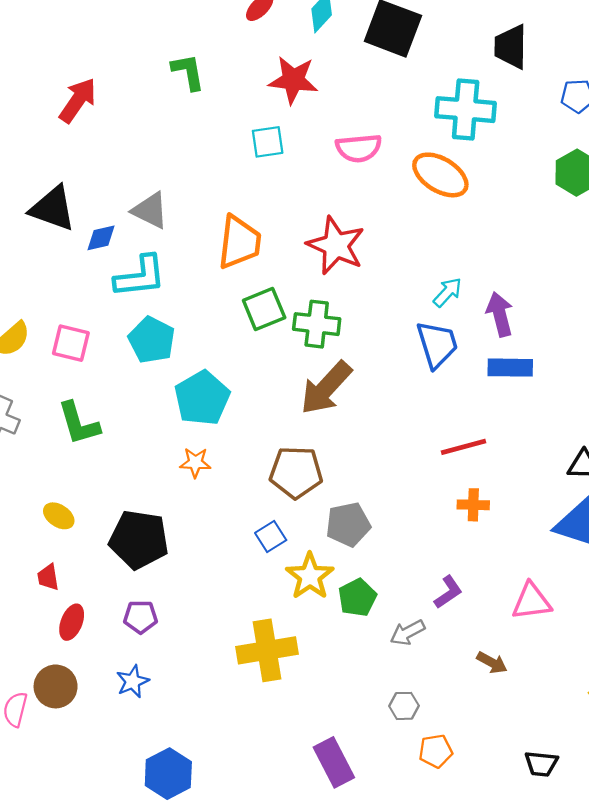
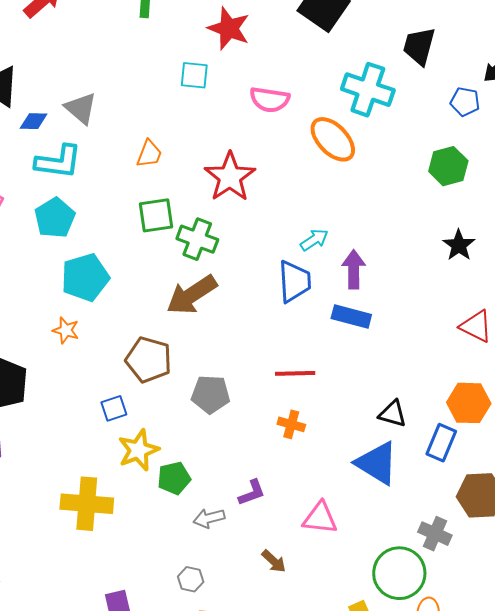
orange trapezoid: (239, 242) -> (149, 154), size x0.6
gray pentagon: (348, 524) -> (211, 394), moved

